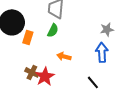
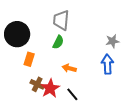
orange rectangle: (28, 37) -> (29, 59), moved
black line: (93, 82) -> (72, 94), moved

